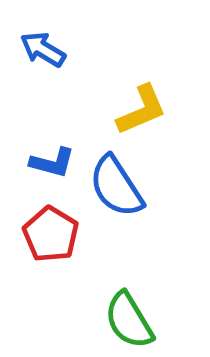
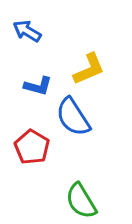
blue L-shape: (52, 163) -> (38, 86), moved

